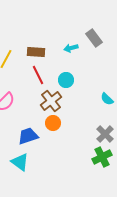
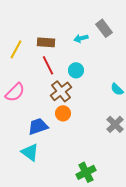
green cross: (102, 157) -> (86, 172), moved

